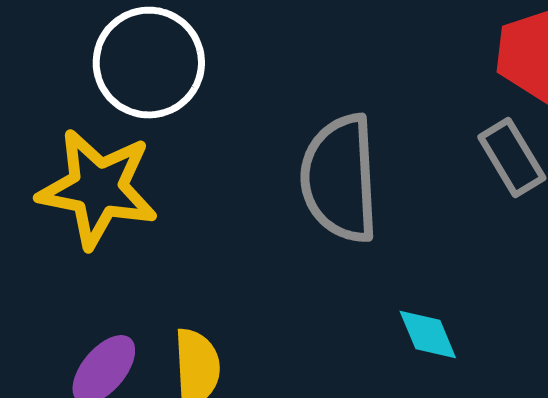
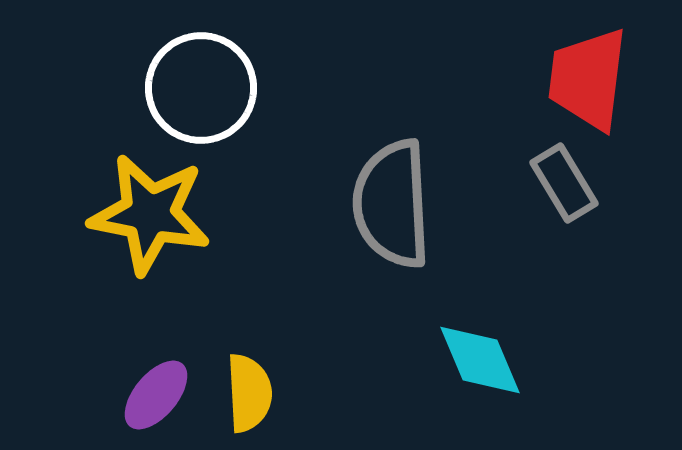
cyan diamond: (428, 335) -> (480, 360), size x1.4

